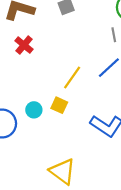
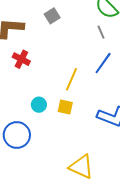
cyan circle: (34, 110) -> (39, 105), moved

